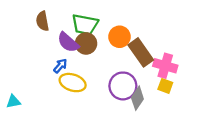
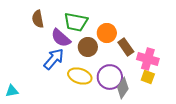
brown circle: (86, 43) -> (88, 47), moved
brown rectangle: (141, 52) -> (126, 47), size x0.7
blue arrow: (60, 66) -> (54, 59), size x1.6
yellow ellipse: (73, 83) -> (80, 76), moved

